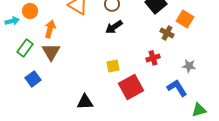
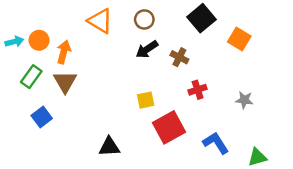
orange circle: (30, 11) -> (39, 40), moved
brown cross: (167, 33) -> (179, 57), moved
blue L-shape: (177, 88) -> (216, 143), moved

